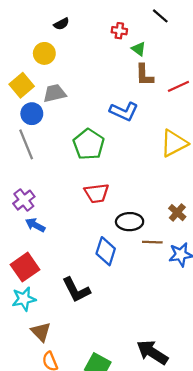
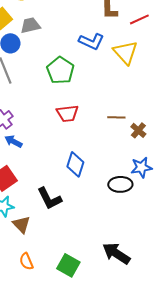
yellow triangle: (174, 143) -> (125, 52), moved, turned -44
black ellipse: (130, 222) -> (120, 184), moved
brown line: (152, 242) -> (116, 117), moved
brown triangle: (41, 332) -> (21, 224), moved

